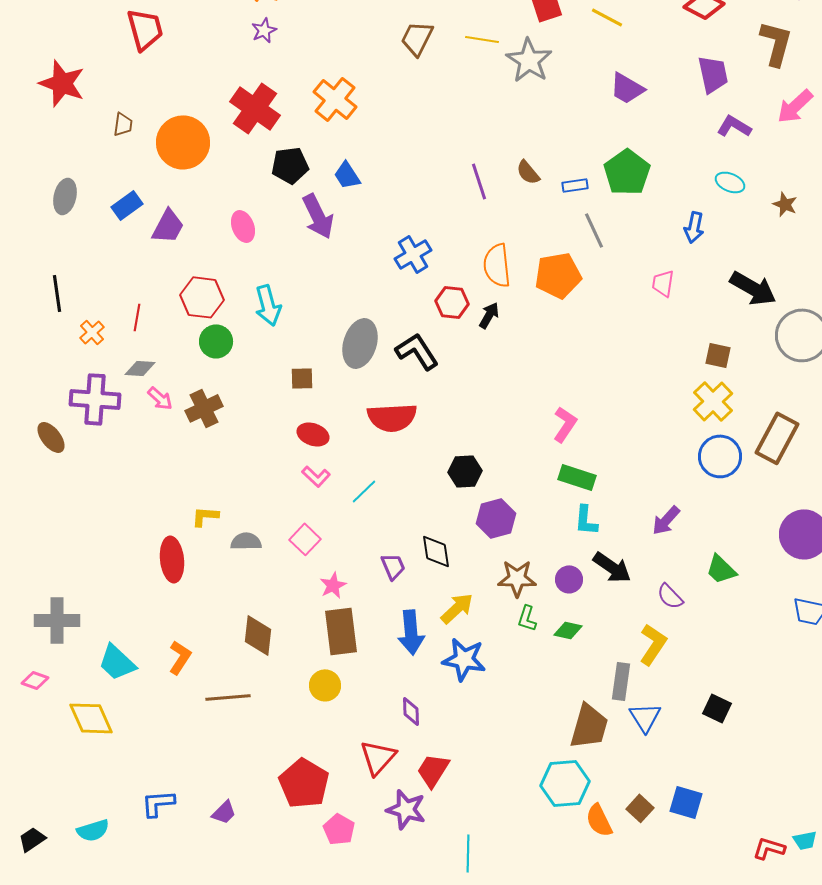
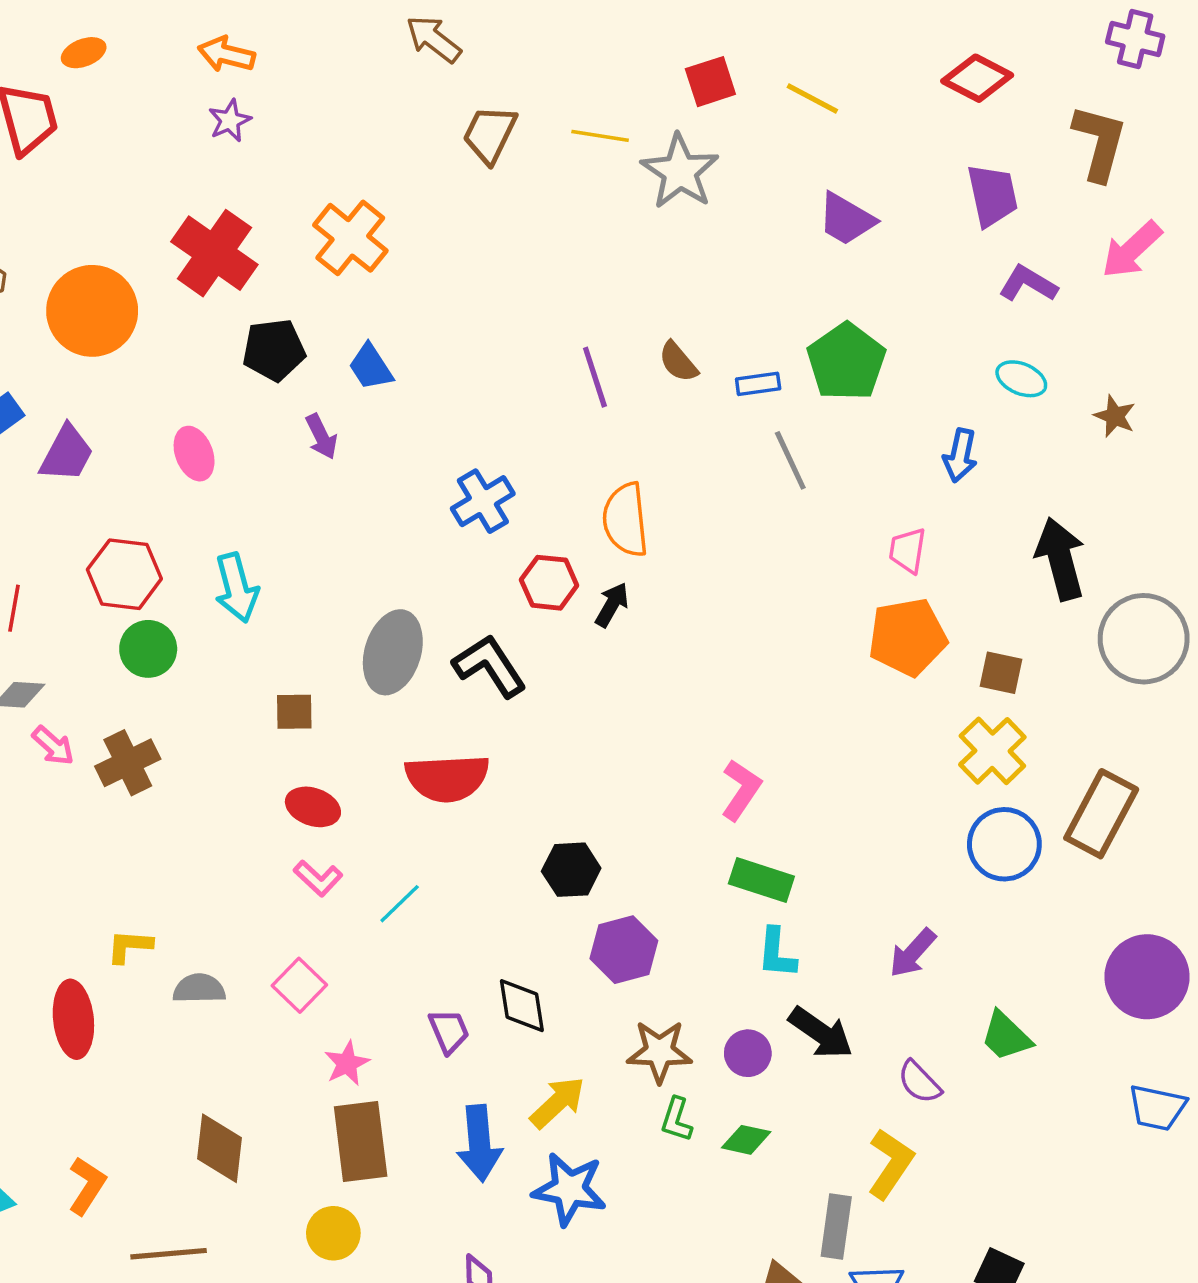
purple arrow: (318, 216) -> (321, 437), size x0.6
orange pentagon: (558, 275) -> (908, 637), moved
black arrow: (753, 288) -> (1060, 559), turned -135

